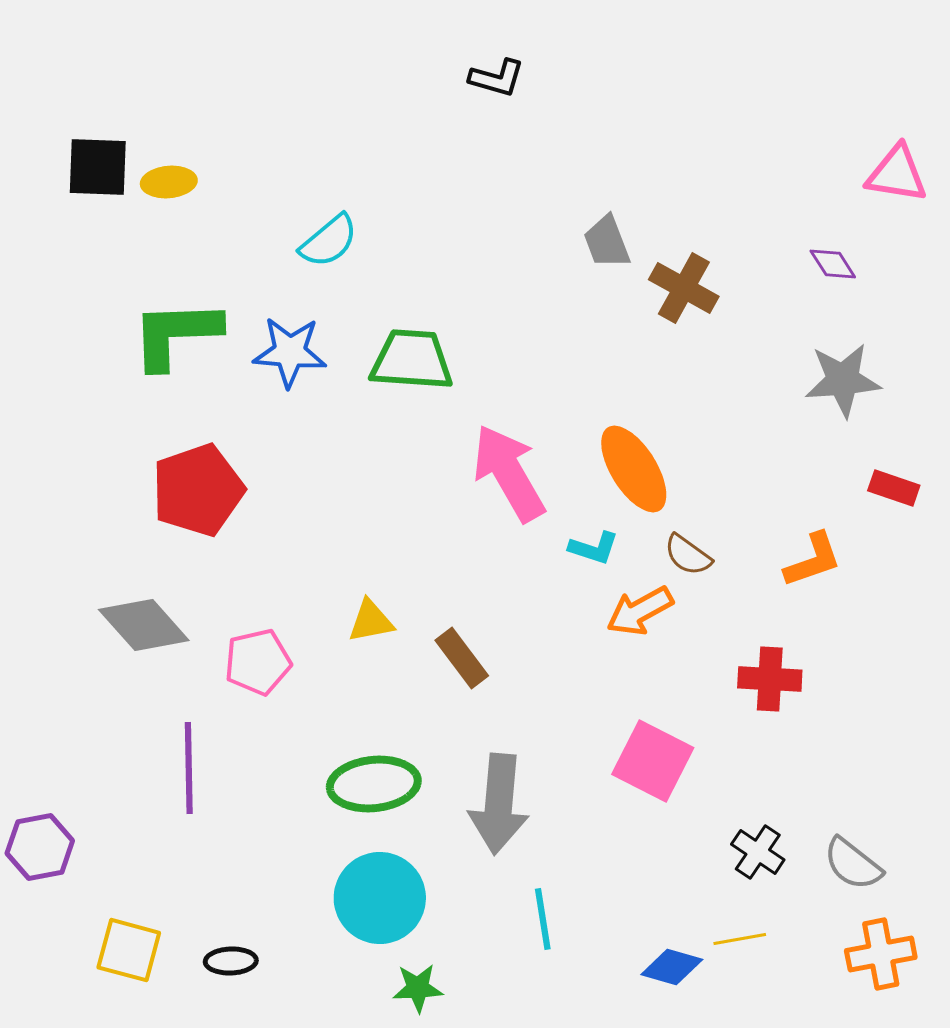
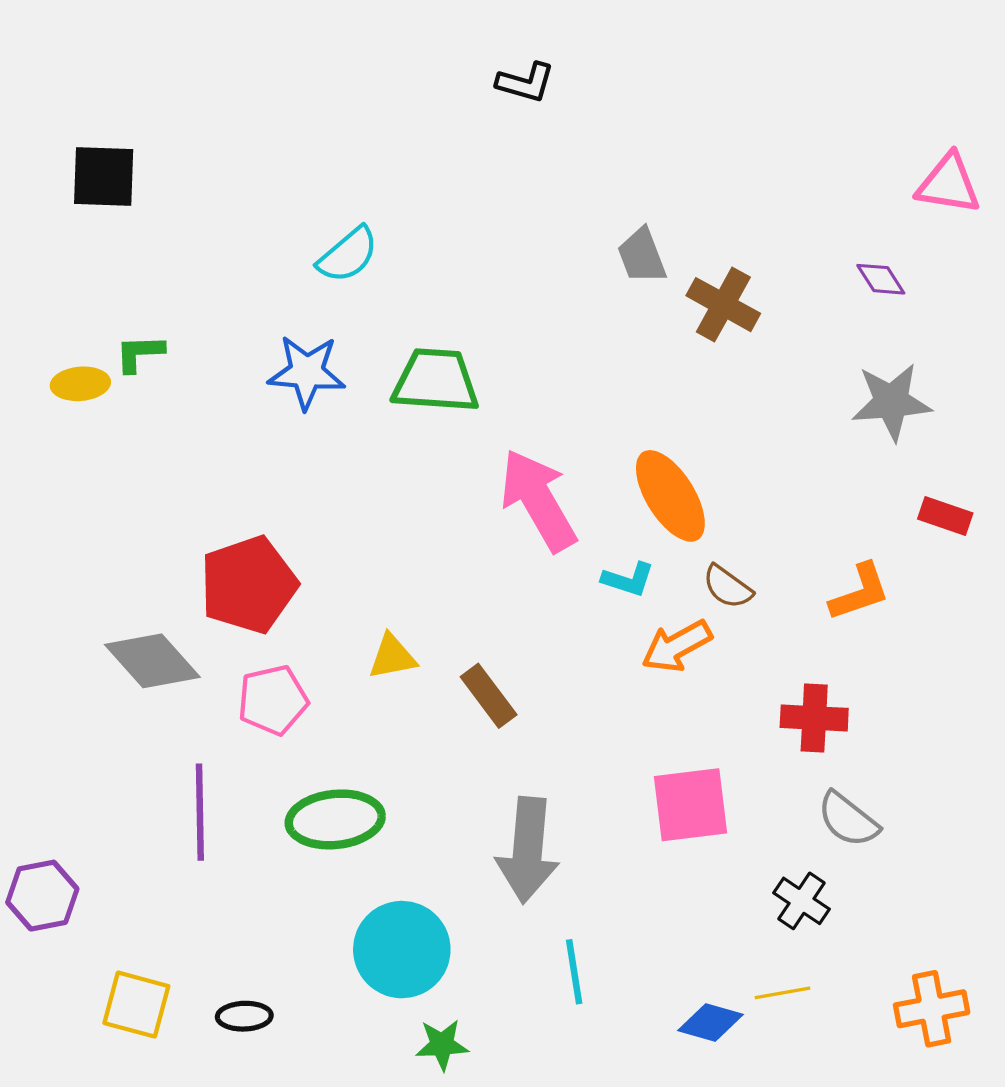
yellow ellipse: (169, 182) -> (80, 384), moved
green L-shape: (176, 334) -> (140, 353), moved, size x0.5
red pentagon: (198, 490) -> (248, 585), moved
pink square: (653, 761) -> (690, 805), turned -34
green ellipse: (374, 784) -> (335, 819), moved
gray semicircle: (853, 864) -> (848, 819), moved

